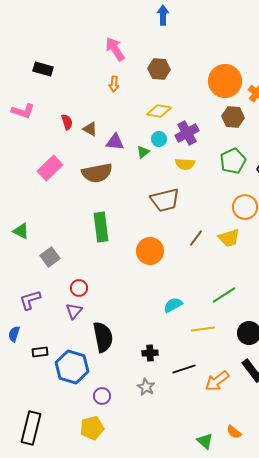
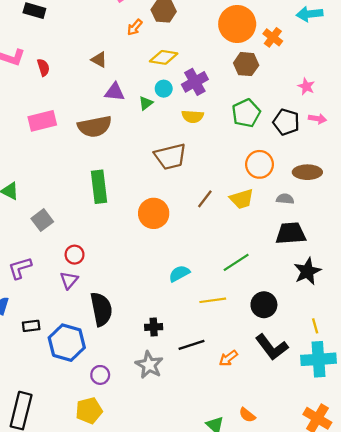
orange arrow: (114, 84) -> (135, 27), moved, turned 35
red semicircle: (67, 122) -> (43, 67), moved
brown triangle: (90, 129) -> (99, 60), moved
pink rectangle: (50, 168) -> (42, 121), turned 30
orange arrow: (217, 381) -> (228, 358), size x0.7
gray star: (146, 387) -> (149, 365), size x1.4

